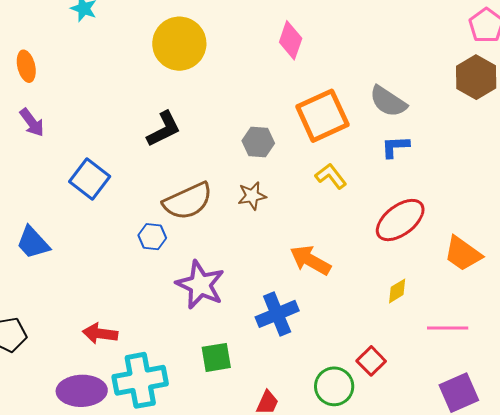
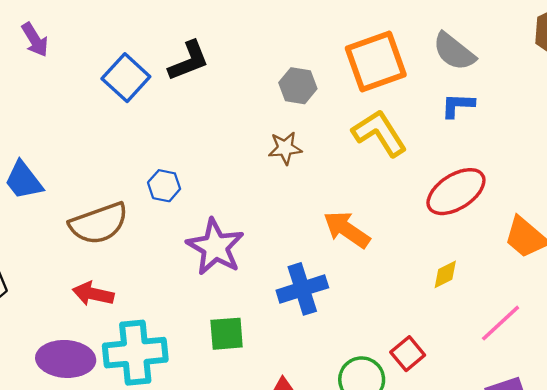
yellow L-shape: (331, 176) -> (379, 133), size x1.5
blue square: (90, 179) -> (126, 78), moved
brown semicircle: (188, 201) -> (99, 223), moved
pink line: (448, 328) -> (501, 323), turned -48

